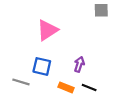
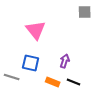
pink triangle: (47, 30) -> (36, 30), turned -35

